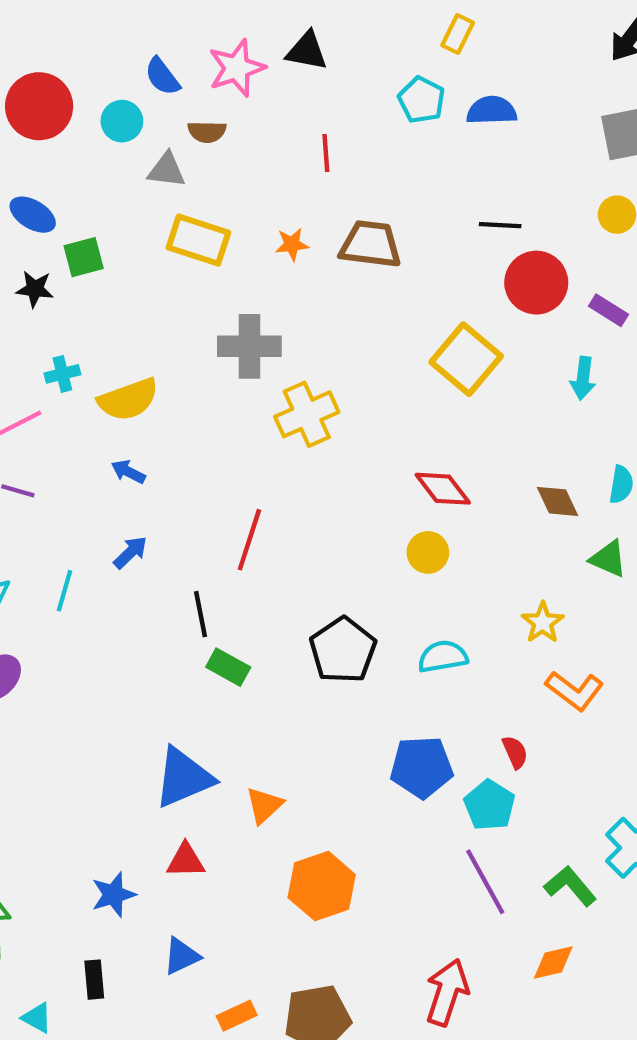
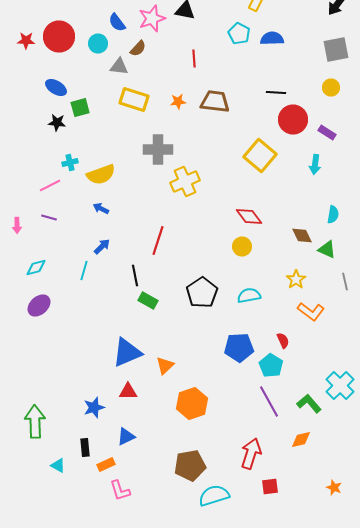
brown semicircle: (207, 132) -> (138, 48), turned -48
brown diamond: (557, 501) -> (302, 236), moved
cyan line: (65, 591) -> (84, 270), moved
orange rectangle: (237, 1016) -> (106, 464), moved

